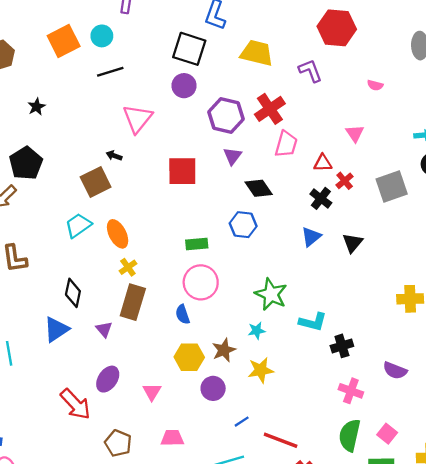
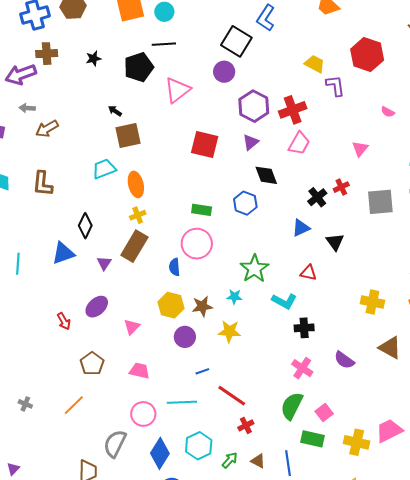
yellow trapezoid: (257, 53) -> (315, 64), moved, size x0.7
black arrow: (114, 156) -> (115, 111), moved
black pentagon: (26, 163) -> (139, 67), moved
red triangle: (323, 163) -> (308, 273), moved
black triangle: (353, 243) -> (335, 242), turned -30
red arrow: (75, 404) -> (64, 321), size x0.6

